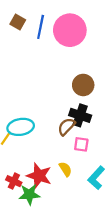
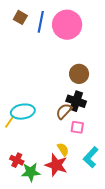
red star: (39, 176) -> (56, 165), moved

